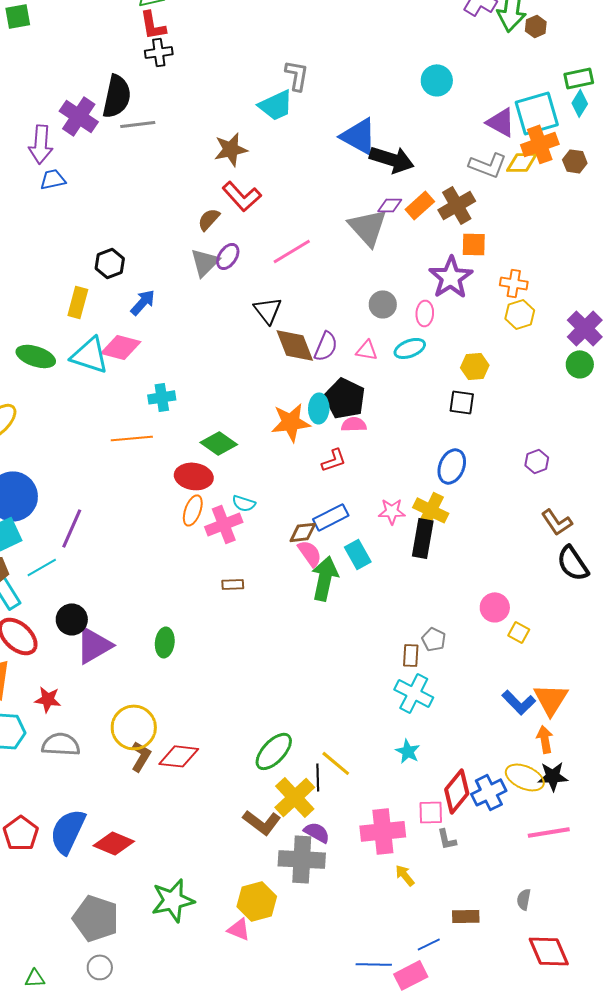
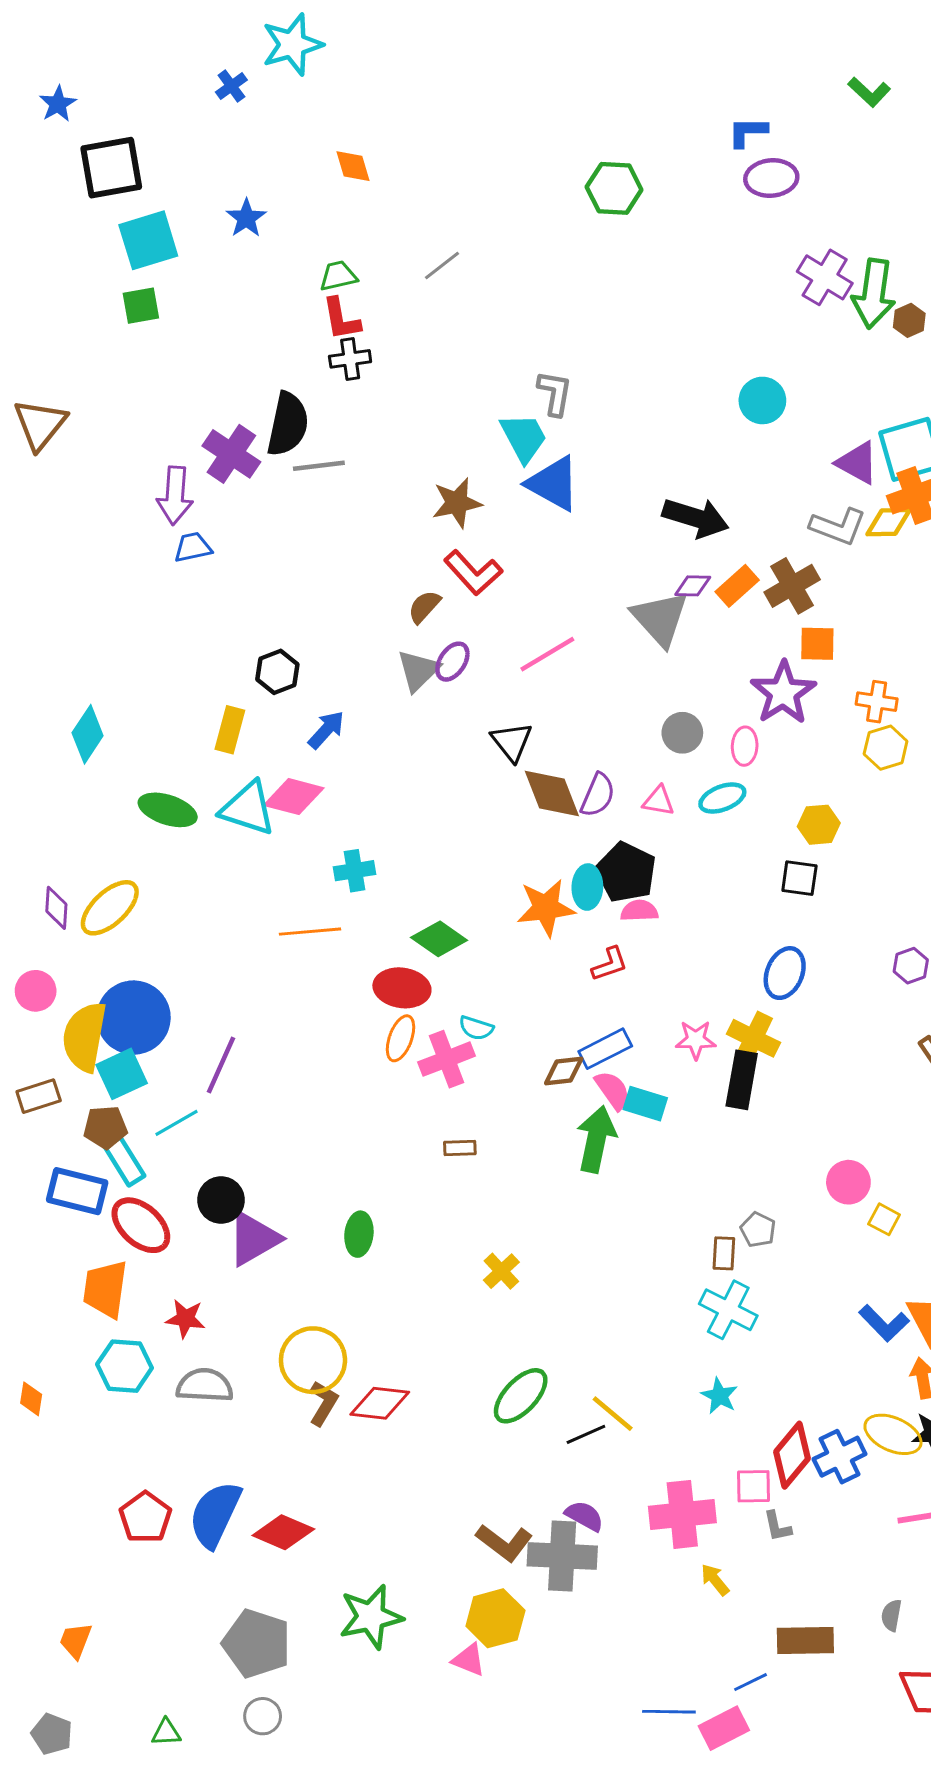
cyan trapezoid: (276, 105) -> (524, 438), turned -93
blue triangle: (359, 136) -> (553, 484), moved
pink semicircle: (310, 553) -> (613, 1090), moved
cyan rectangle: (358, 554) -> (645, 1104), turned -44
black line: (318, 777) -> (586, 1434), turned 68
yellow cross: (295, 797) -> (501, 1271), moved, size x0.6
brown L-shape: (262, 822) -> (504, 1543), moved
brown rectangle: (466, 916) -> (805, 1641), size x1.4

